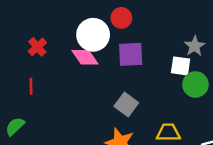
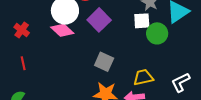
purple square: (131, 54) -> (99, 20), turned -30

